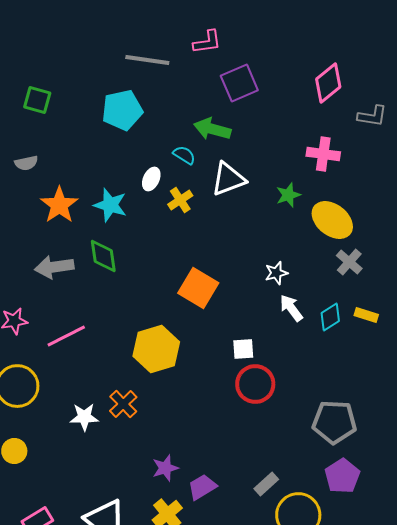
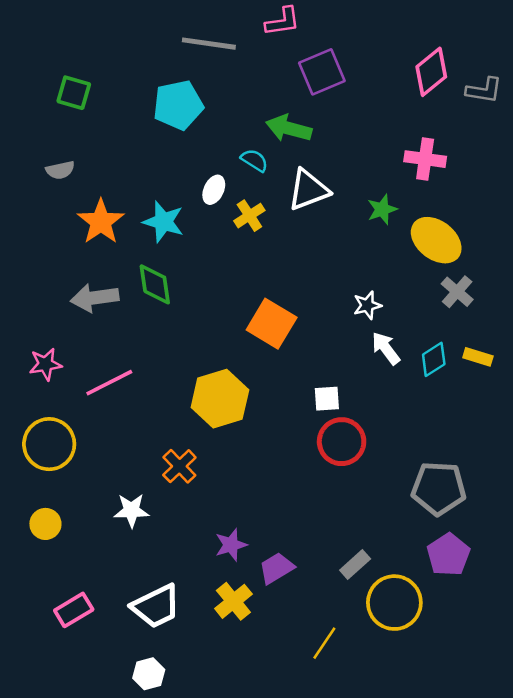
gray L-shape: (372, 116) -> (484, 90), moved
white star: (84, 417) -> (131, 510), moved

